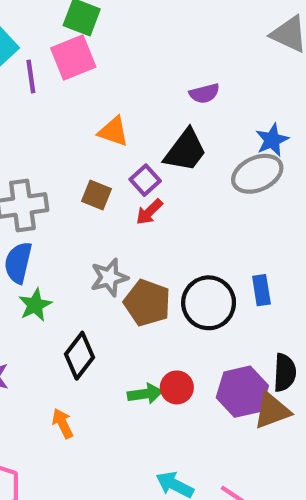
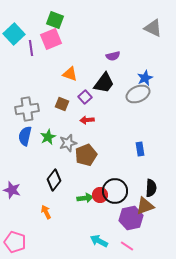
red arrow: (149, 212) -> (87, 120), moved, turned 40
brown pentagon: (147, 303) -> (86, 155), turned 30
black circle: (209, 303) -> (115, 191), moved
green star: (35, 305) -> (48, 137), moved
purple hexagon: (242, 392) -> (131, 218), moved

